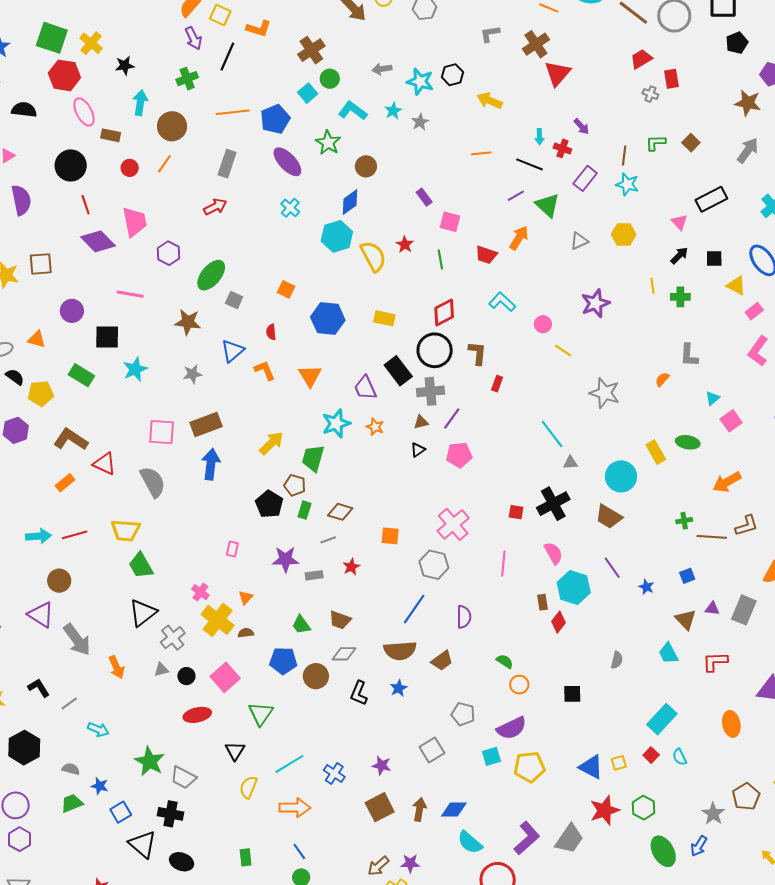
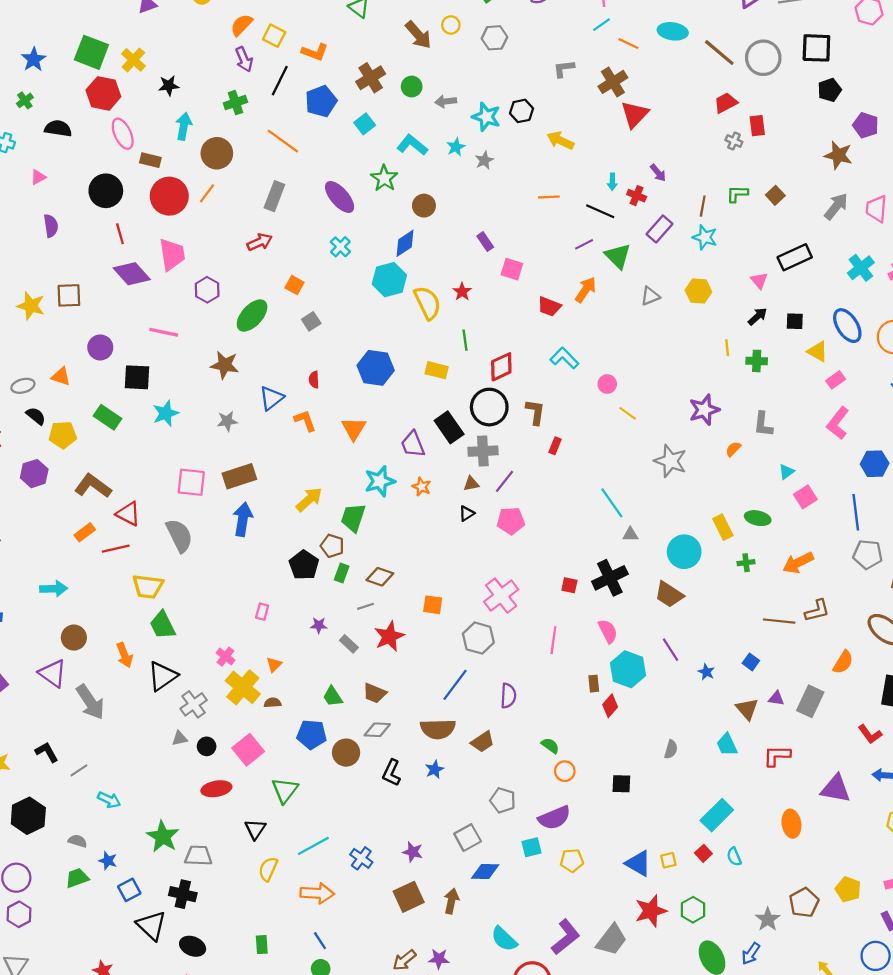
green circle: (330, 79) -> (412, 87), moved
orange line: (233, 112) -> (283, 141), turned 40
blue pentagon: (275, 119) -> (321, 101), moved
red circle: (130, 168) -> (169, 196), size x2.0
purple semicircle: (21, 200) -> (51, 226), size x0.7
green line: (440, 259) -> (465, 340), moved
orange square: (286, 289) -> (294, 285), moved
gray square: (234, 300) -> (311, 321), moved, turned 30
purple star: (595, 303) -> (704, 410), moved
green cross: (684, 521) -> (746, 563), moved
red line: (75, 535) -> (116, 549), moved
purple star: (285, 559) -> (319, 625), size x0.6
red star: (351, 567) -> (389, 636), size x1.6
gray rectangle: (314, 575) -> (349, 644), turned 48
blue square: (687, 576) -> (751, 662), turned -35
orange arrow: (116, 667) -> (124, 655), moved
yellow pentagon: (529, 767) -> (572, 860), size x0.7
gray trapezoid: (183, 778) -> (198, 856), turned 152
blue diamond: (454, 809) -> (485, 872), moved

